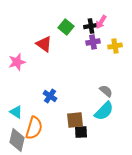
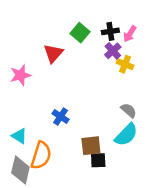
pink arrow: (101, 22) -> (130, 34), moved
purple cross: (93, 42) -> (113, 51), turned -32
red triangle: (44, 44) -> (53, 53), turned 36
yellow cross: (115, 46) -> (125, 64), moved, turned 32

